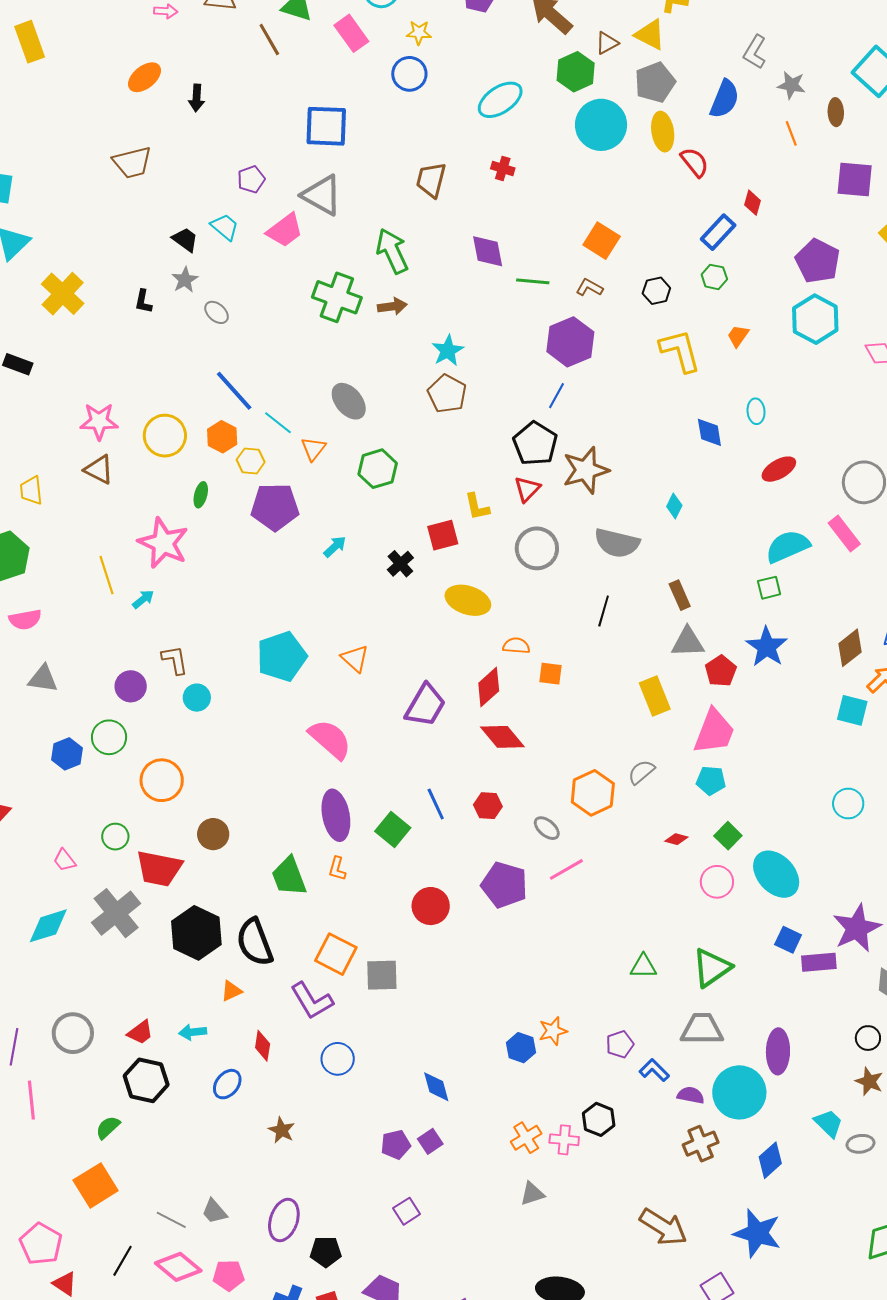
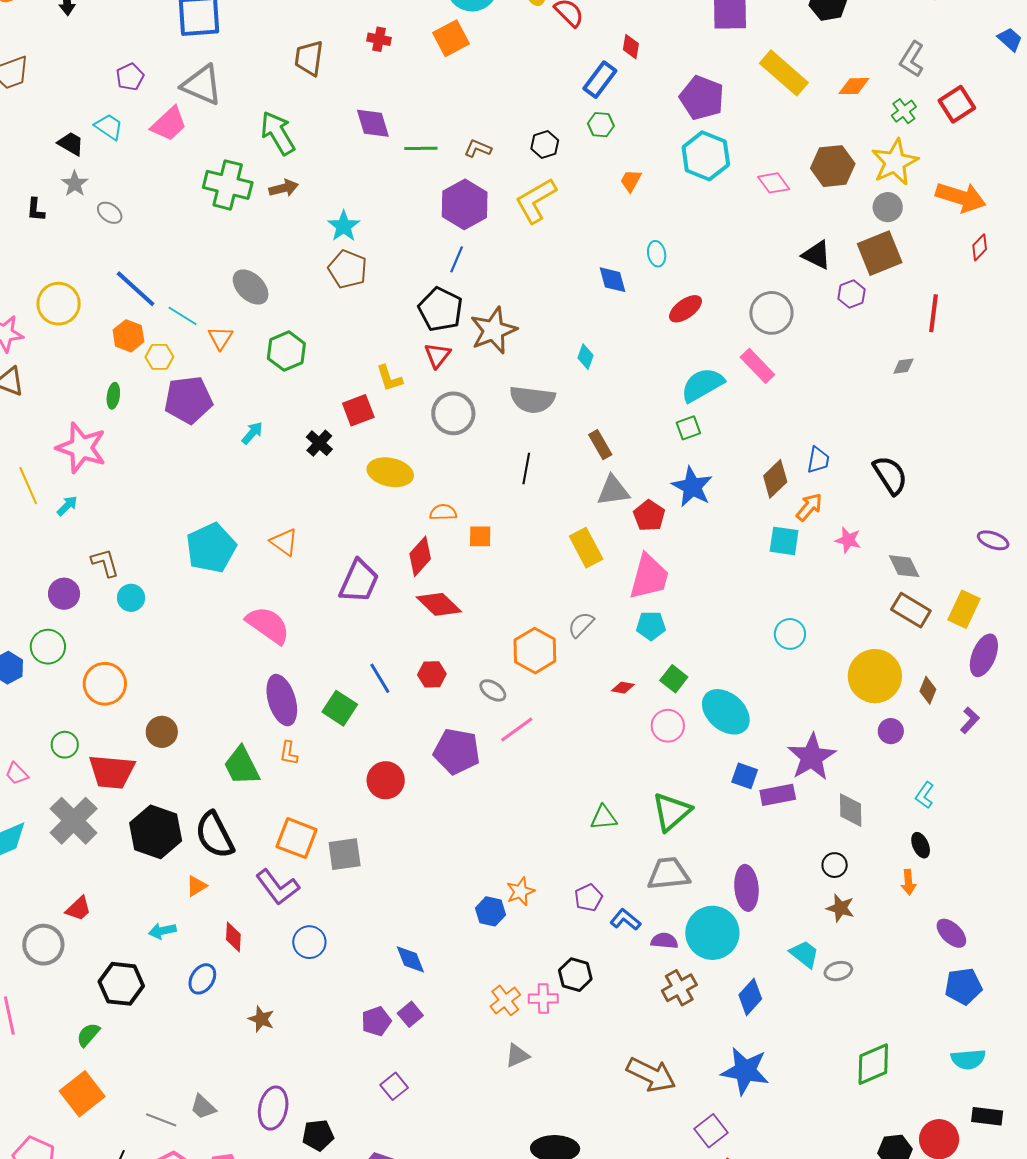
orange square: (602, 241) -> (451, 38), moved, turned 36
yellow L-shape: (680, 351) -> (536, 201), moved, turned -99
yellow circle: (165, 436) -> (59, 304), moved
red trapezoid: (140, 1032) -> (78, 909), moved

